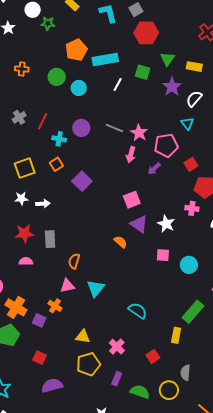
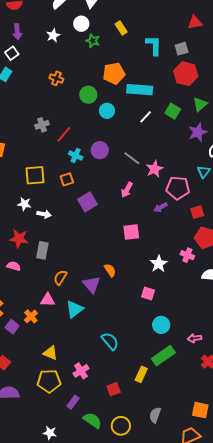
pink arrow: (131, 155) -> (127, 190), moved
purple triangle: (139, 224) -> (92, 285), moved
cyan circle: (189, 265) -> (161, 325), moved
gray semicircle: (185, 373) -> (155, 415), moved

